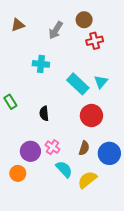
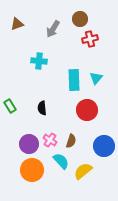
cyan rectangle: (78, 84) -> (74, 80), turned 45
green rectangle: (10, 102) -> (10, 106), moved
brown semicircle: (84, 148) -> (71, 141), moved
orange circle: (18, 173) -> (32, 170), moved, size x1.5

